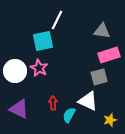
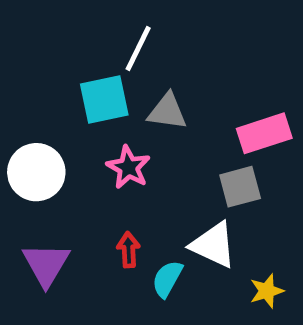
gray triangle: (102, 31) -> (167, 112), moved
pink star: (39, 68) -> (128, 167), moved
purple triangle: (19, 109) -> (46, 264), turned 35

